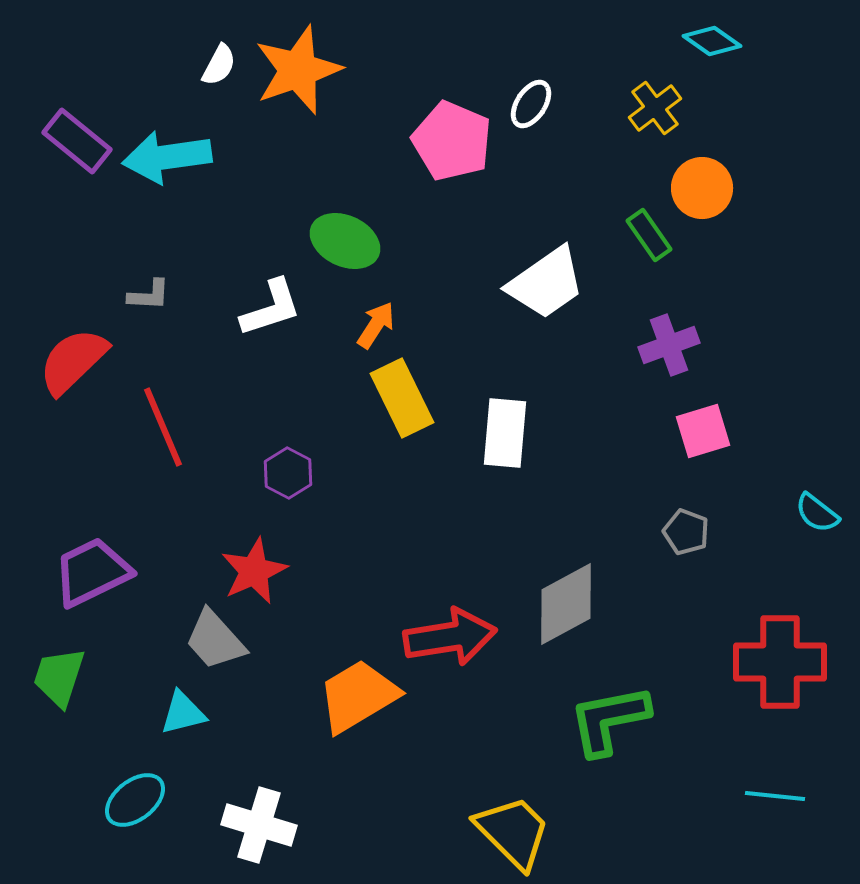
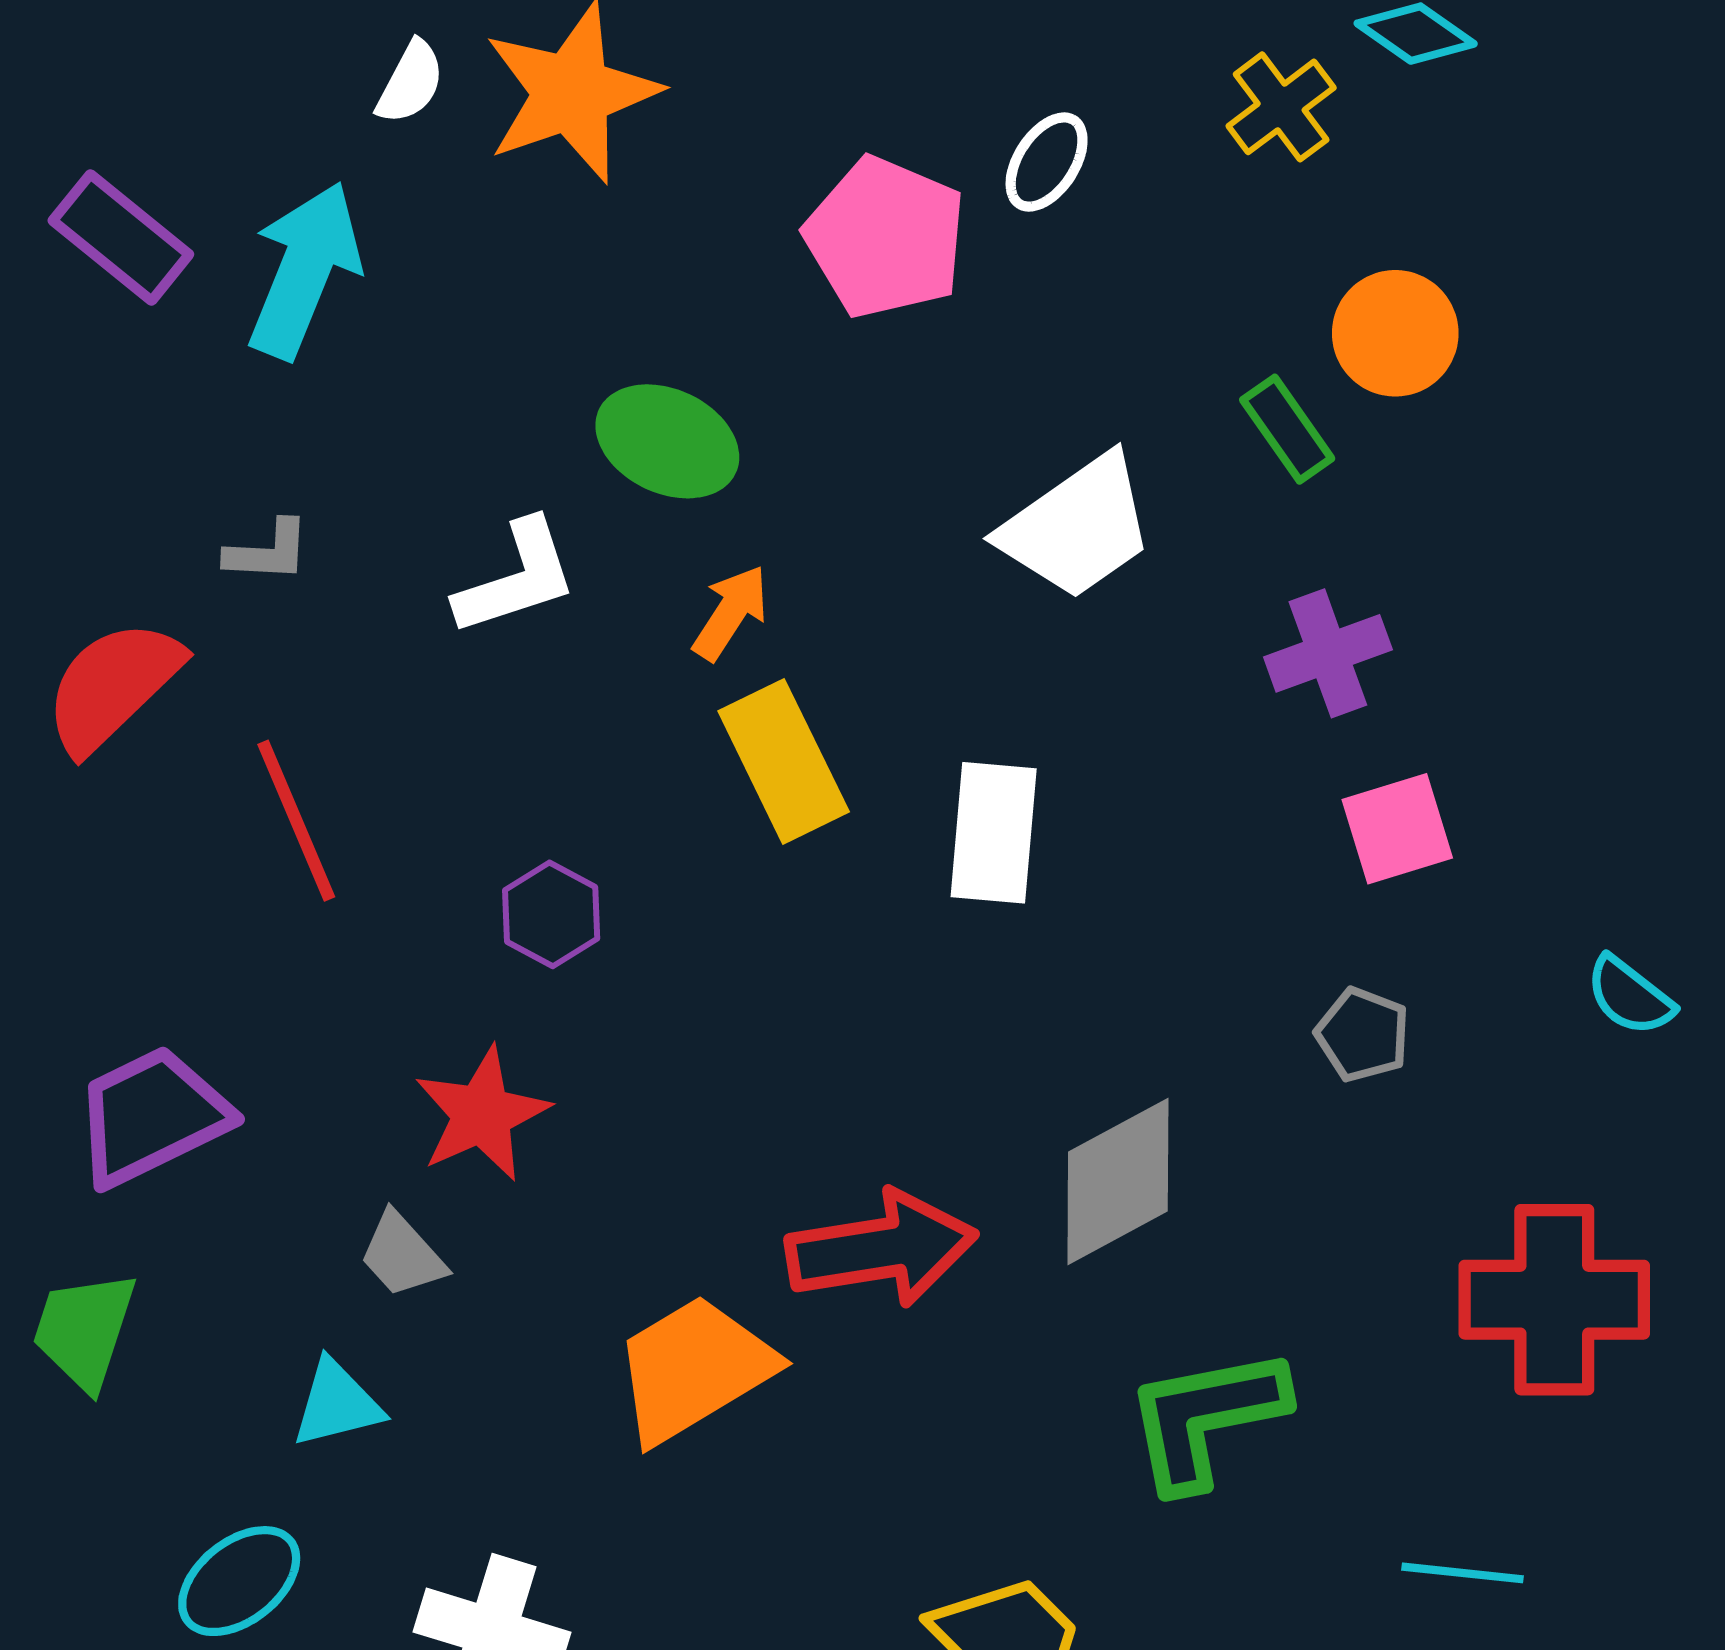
yellow cross: (655, 108) -> (1281, 107), moved
cyan arrow: (167, 157) -> (304, 270), turned 120
gray trapezoid: (215, 640) -> (402, 1255), size x0.7
cyan line: (775, 796) -> (1463, 1573), moved

